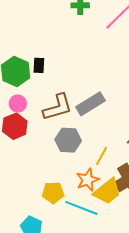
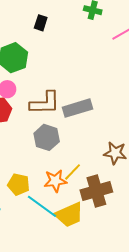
black rectangle: (39, 65) -> (41, 23), moved
yellow line: (102, 156) -> (73, 172), moved
yellow trapezoid: (107, 191) -> (69, 215), moved

